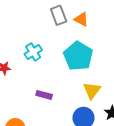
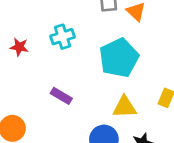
yellow triangle: (92, 91) -> (124, 107), turned 36

